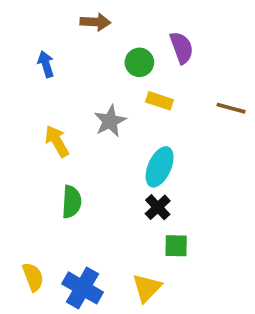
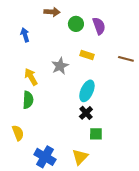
green circle: (139, 62) -> (76, 24), moved
green semicircle: (72, 202) -> (28, 100), moved
yellow semicircle: (33, 277) -> (18, 133), moved

